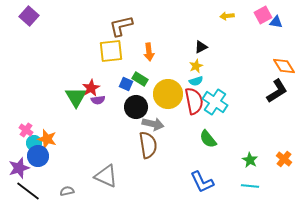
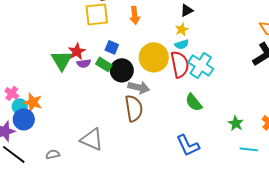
green rectangle: (140, 79) -> (104, 64), moved
cyan line: (250, 186) -> (249, 149), moved

